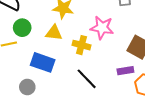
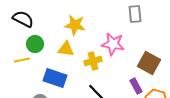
yellow cross: (82, 45) -> (93, 61), turned -30
purple rectangle: (125, 71) -> (136, 86), turned 70

